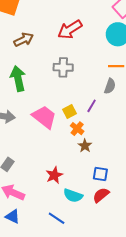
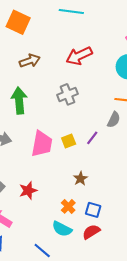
gray cross: (63, 67) -> (68, 94), turned -30
pink trapezoid: (44, 117) -> (42, 144), turned 56
orange cross: (77, 129) -> (68, 206), moved
red star: (54, 175) -> (28, 190), moved

